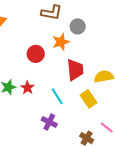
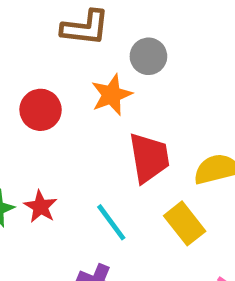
red circle: (36, 54) -> (41, 110), moved

